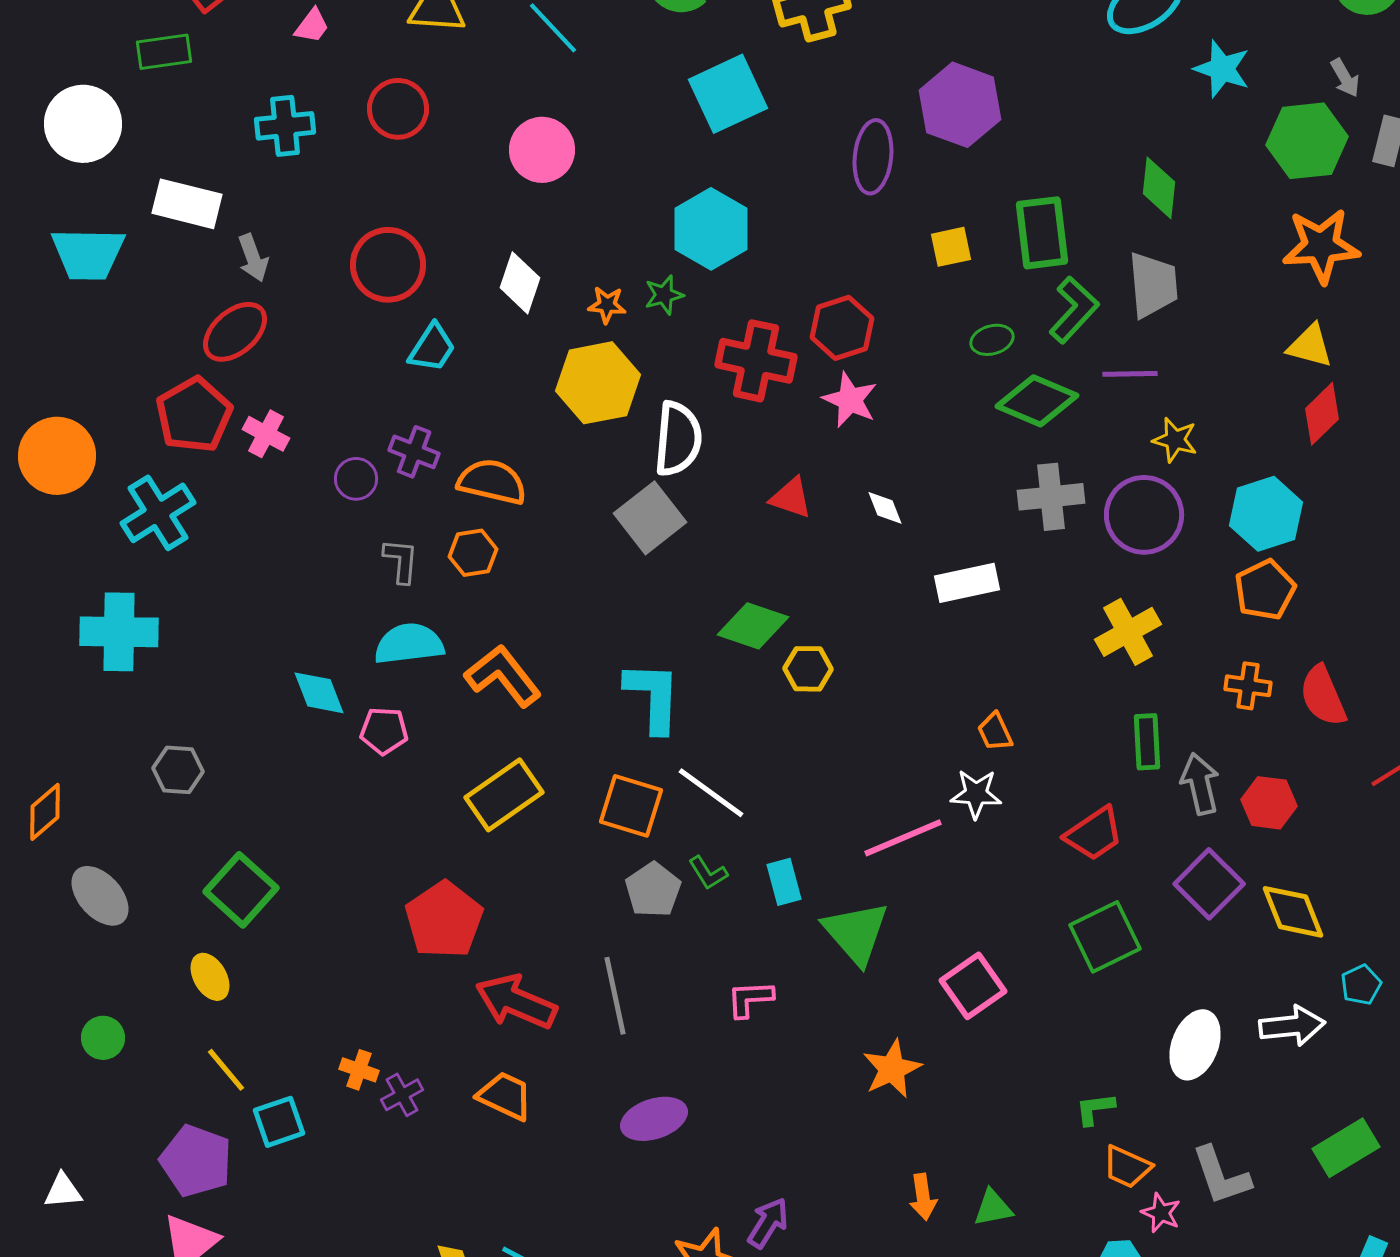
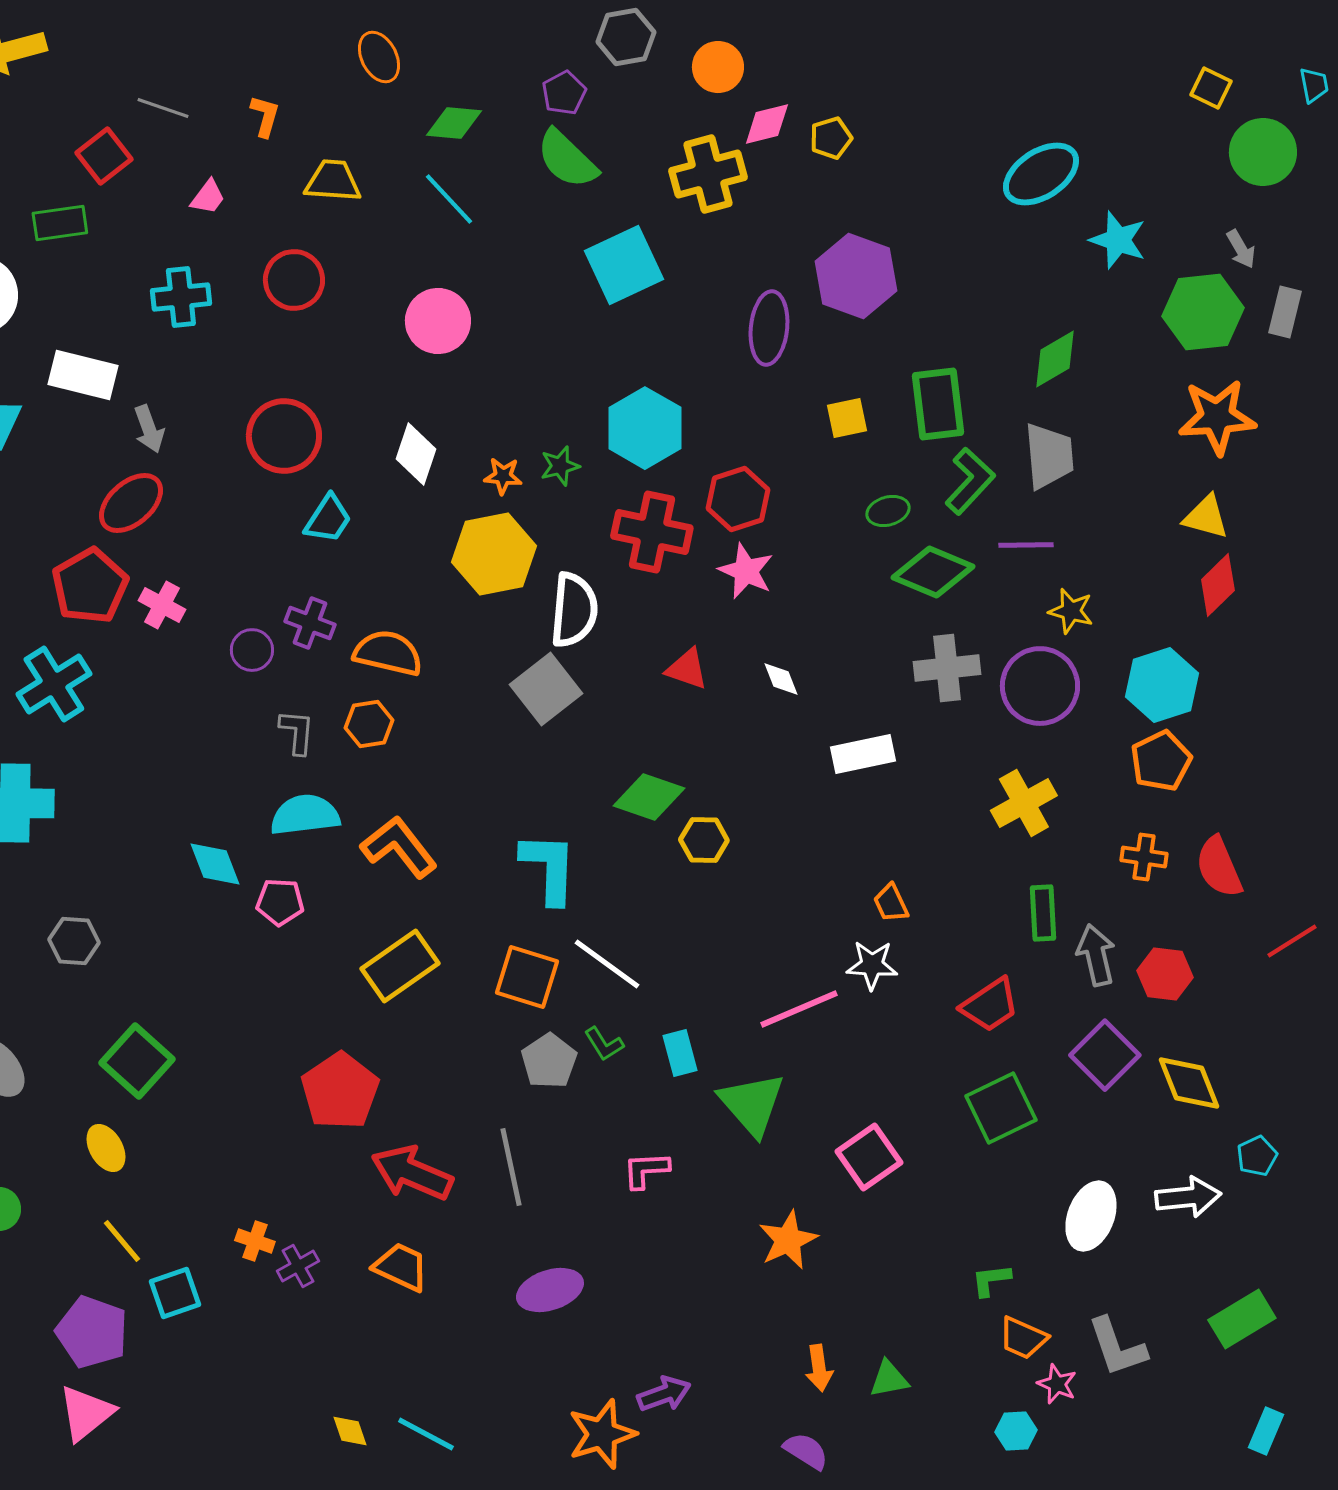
green diamond: (1159, 188) -> (1055, 359), turned 54
cyan hexagon: (711, 229) -> (645, 428), moved
purple arrow: (768, 1223) -> (664, 1394), turned 38

